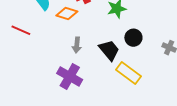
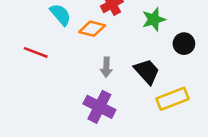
black circle: (133, 38) -> (184, 44), moved
yellow rectangle: (129, 73) -> (172, 99), turned -55

